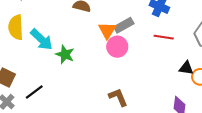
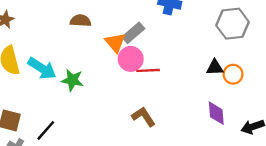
red line: (164, 37) -> (148, 70), moved

